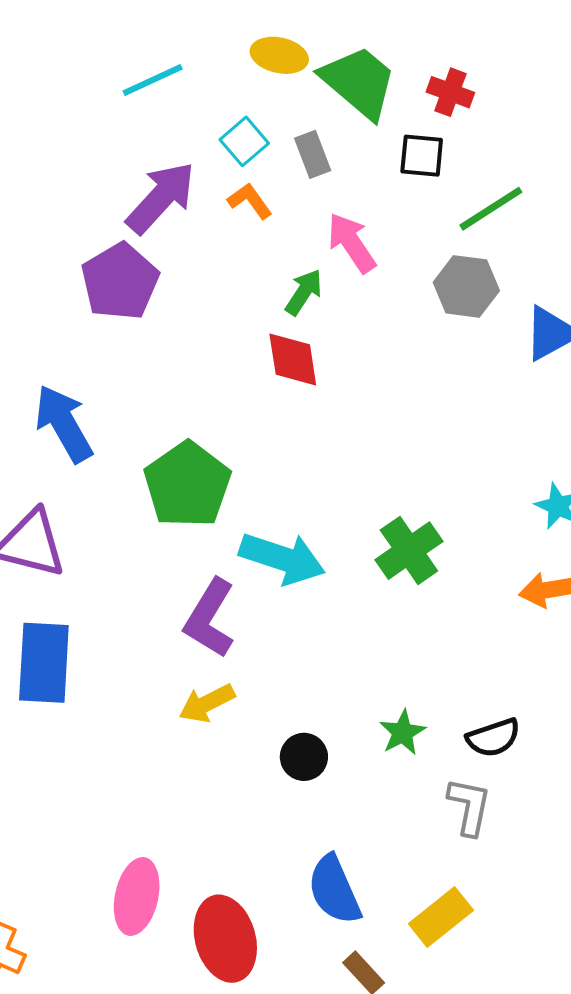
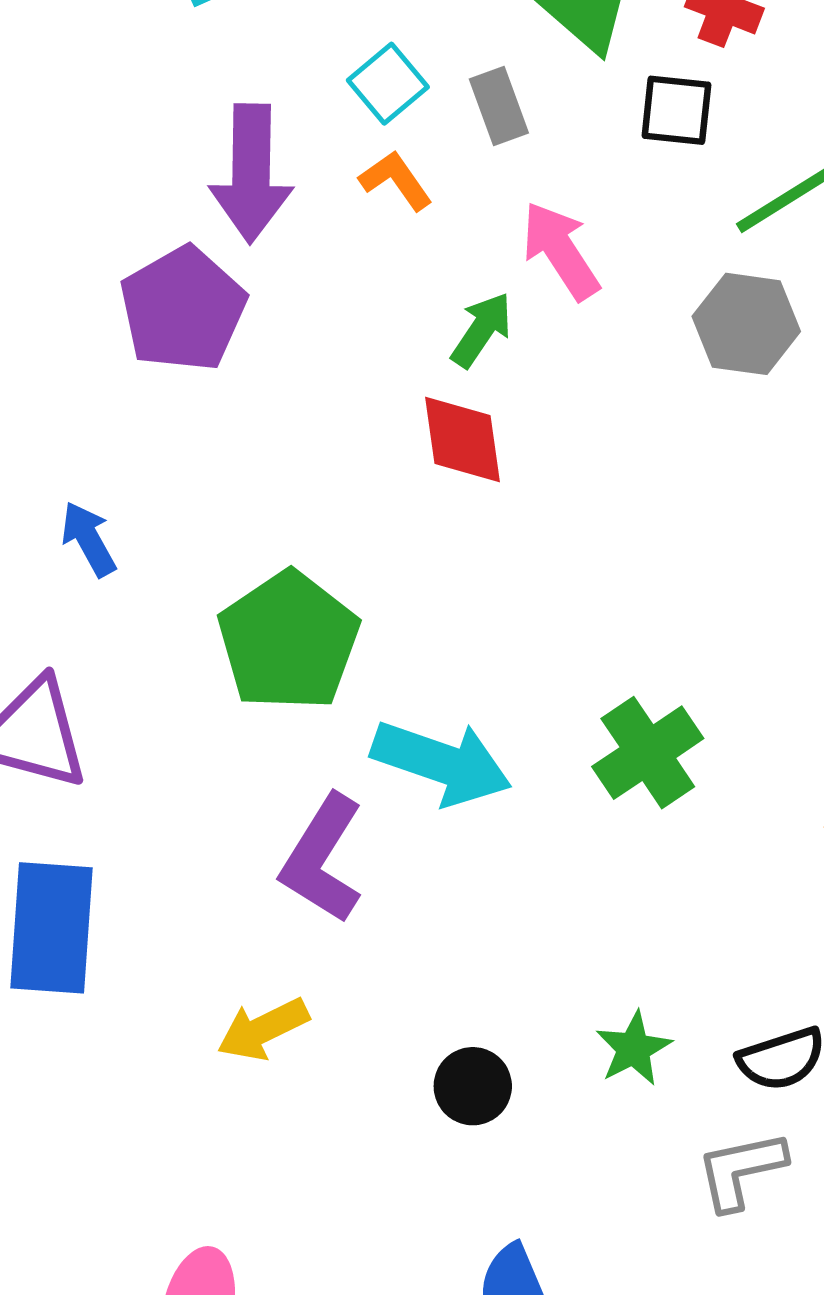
purple arrow: (161, 198) -> (251, 173), turned 138
blue arrow: (64, 424) -> (89, 539), size x0.6
yellow arrow: (207, 703) -> (263, 1029), moved
gray L-shape: (469, 806) -> (741, 1170), turned -114

